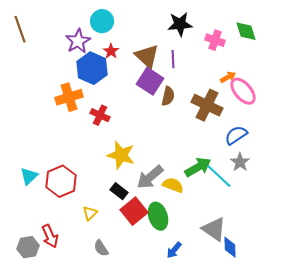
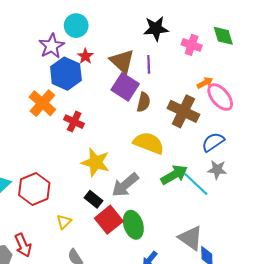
orange cross: (69, 97) -> (42, 103), turned -32
gray star: (240, 162) -> (217, 170), turned -30
yellow semicircle: (173, 185) -> (149, 143), moved, size x1.4

